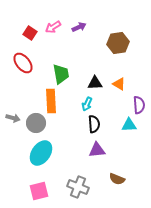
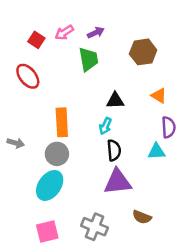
green trapezoid: (61, 74) -> (88, 59), moved
orange triangle: (119, 84) -> (159, 96), moved
gray circle: (36, 123) -> (57, 154), moved
purple triangle: (97, 150) -> (118, 182), size x1.4

